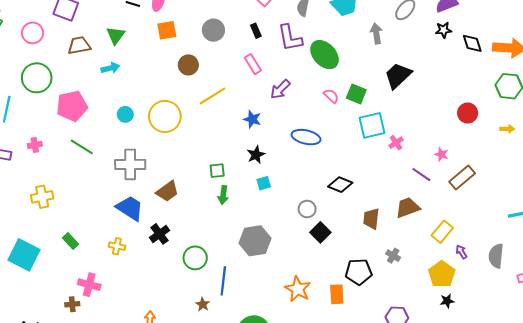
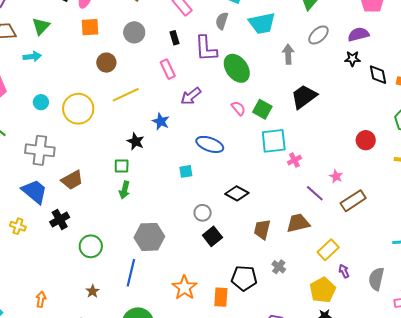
black star: (256, 155) -> (136, 141), moved, turned -30
cyan square: (264, 183) -> (186, 171), moved
blue line: (223, 281) -> (131, 273), moved

